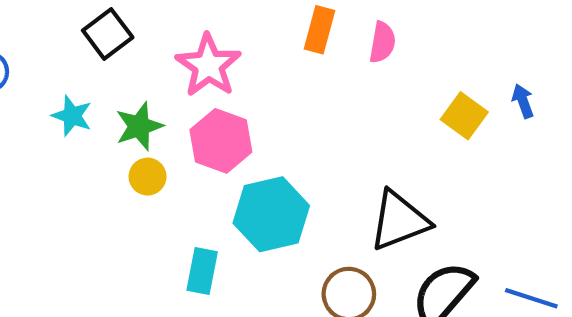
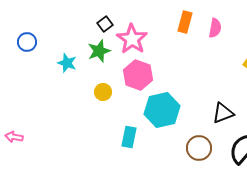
black square: (108, 34) -> (105, 24), moved, size x0.7
green star: (139, 126) -> (99, 51), moved
black triangle: (399, 221) -> (223, 113), size x0.7

